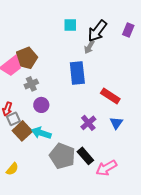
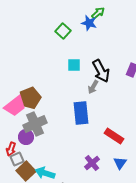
black arrow: (97, 31) -> (101, 71), turned -65
gray cross: (31, 84) -> (35, 124), size x1.6
purple circle: (41, 105) -> (26, 137), moved

